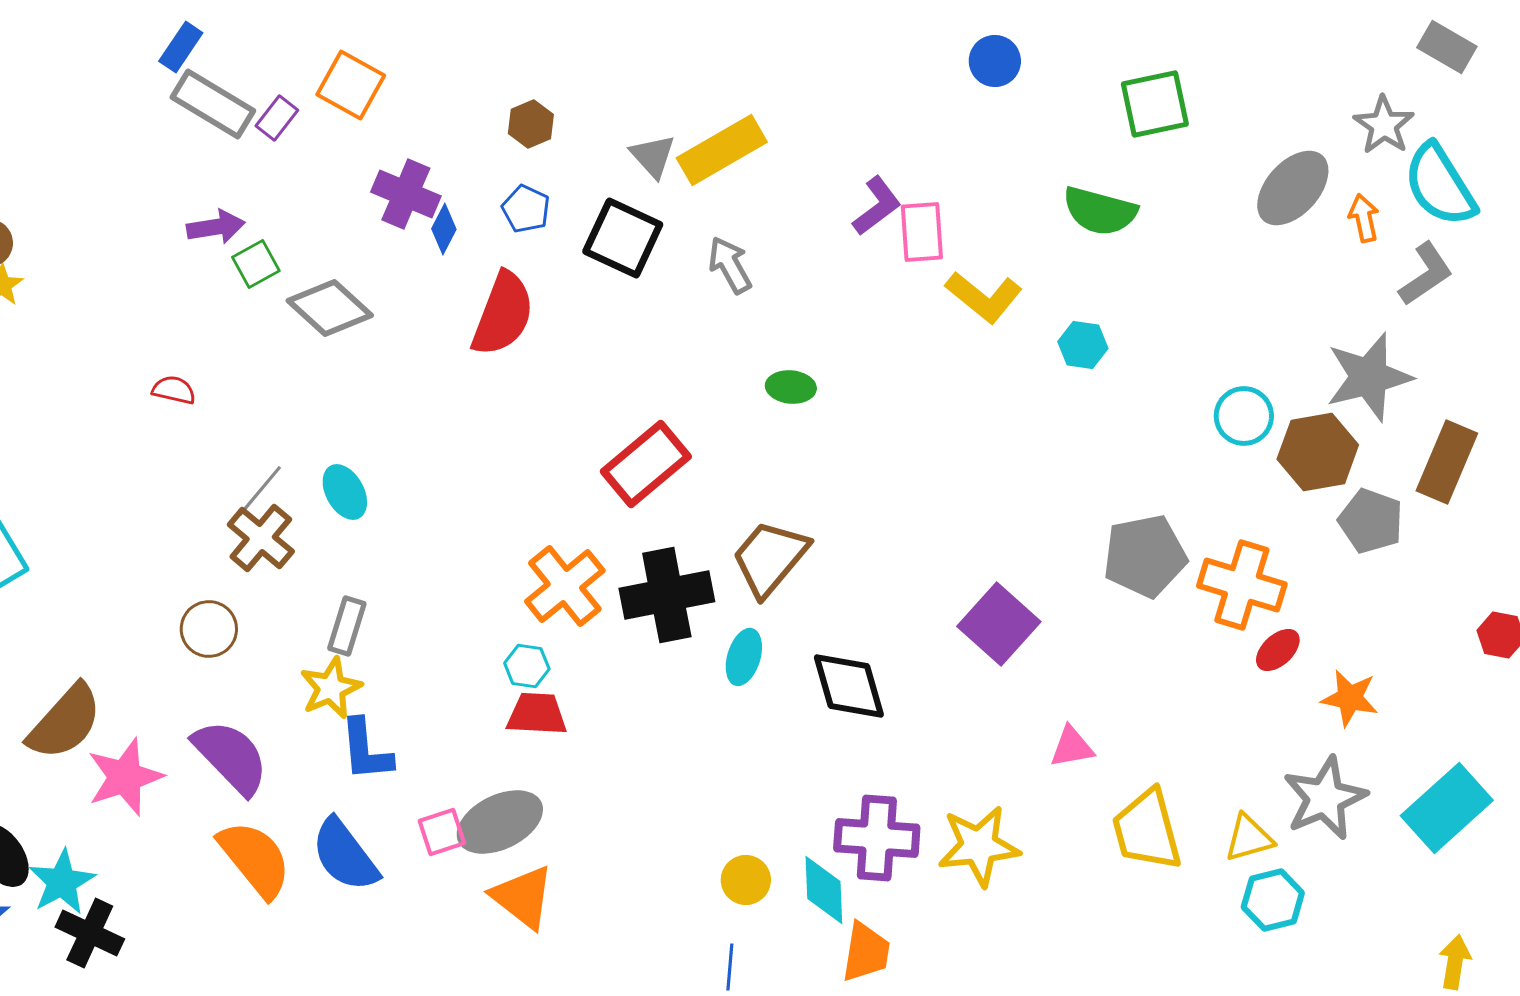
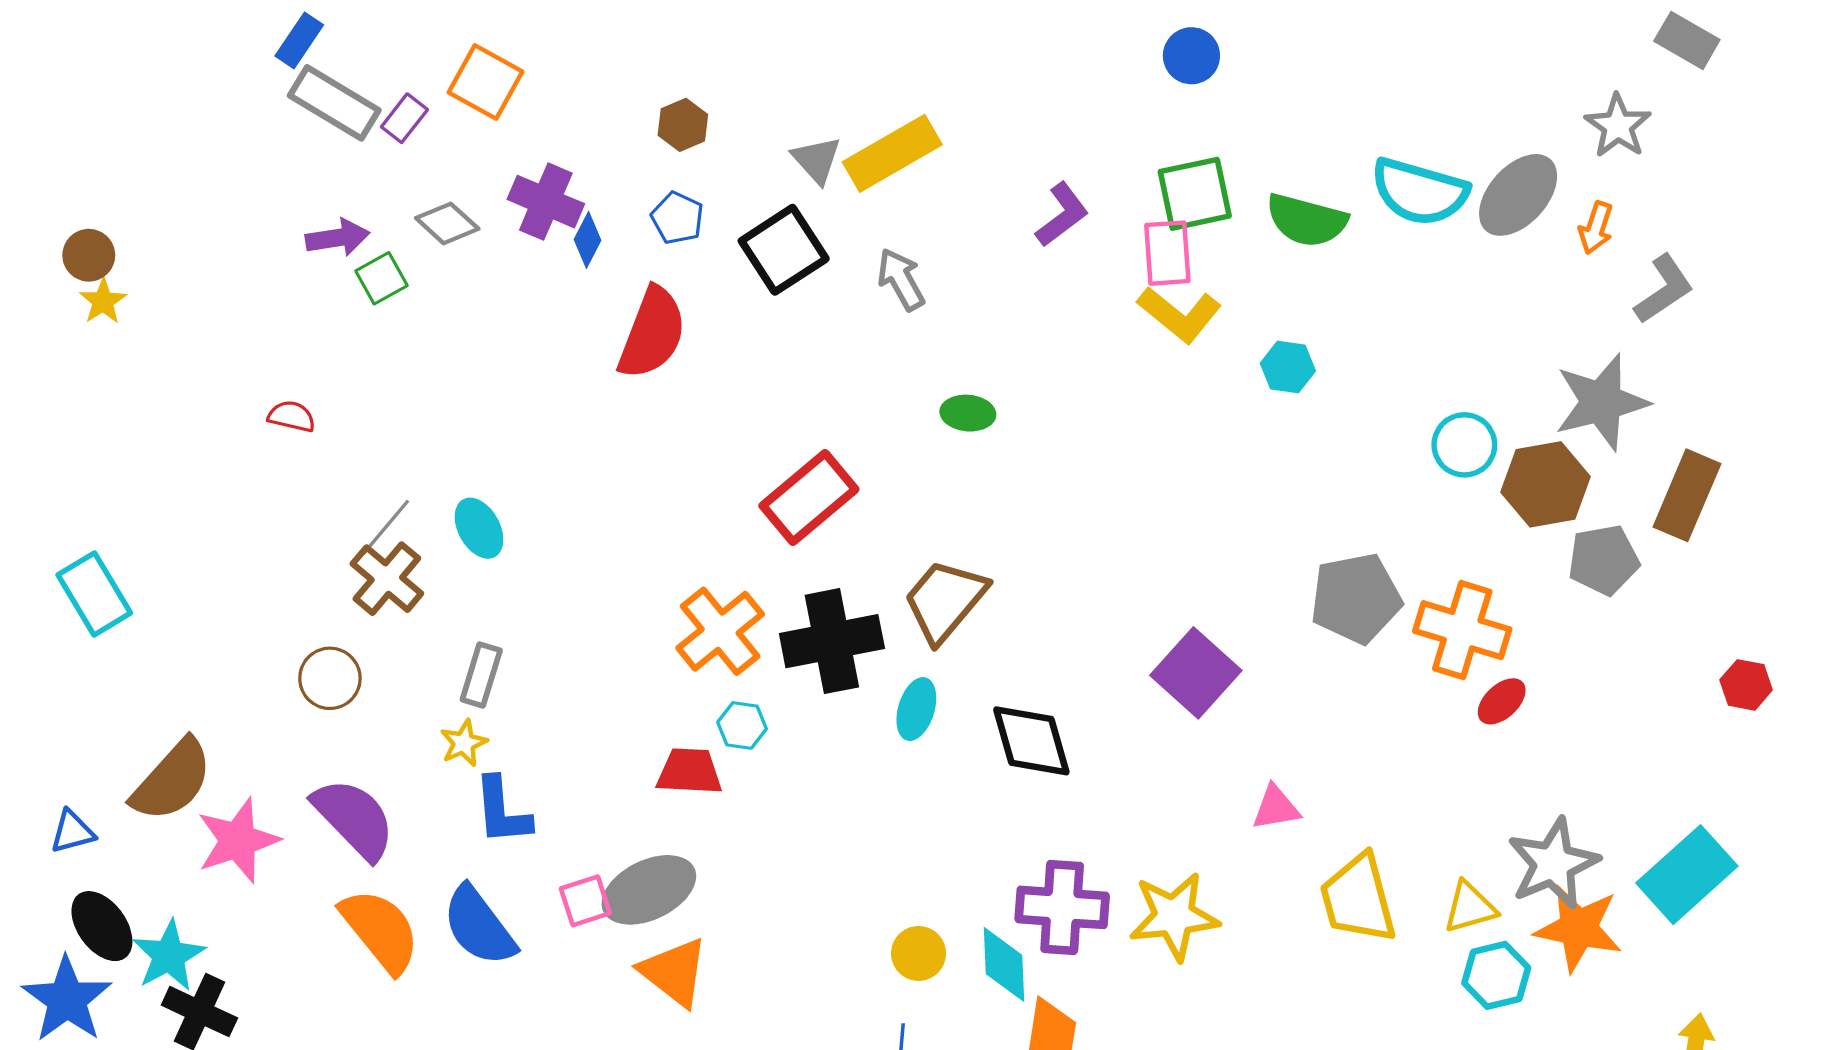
green square: (1155, 104) -> (1195, 194), moved
cyan semicircle: (1440, 185) -> (1419, 192), moved, turned -42
orange arrow: (1364, 218) -> (1596, 228), turned -150
pink rectangle: (922, 232) -> (1167, 253), moved
black square: (623, 238) -> (784, 250), turned 32
gray diamond: (330, 308) -> (447, 223), moved, size x0.7
gray pentagon: (1371, 521) -> (1604, 560), turned -30
cyan hexagon: (527, 666) -> (742, 725), moved
yellow star: (331, 688) -> (464, 743), size x0.7
orange star: (1350, 698) -> (1578, 928), moved, size x1.4

